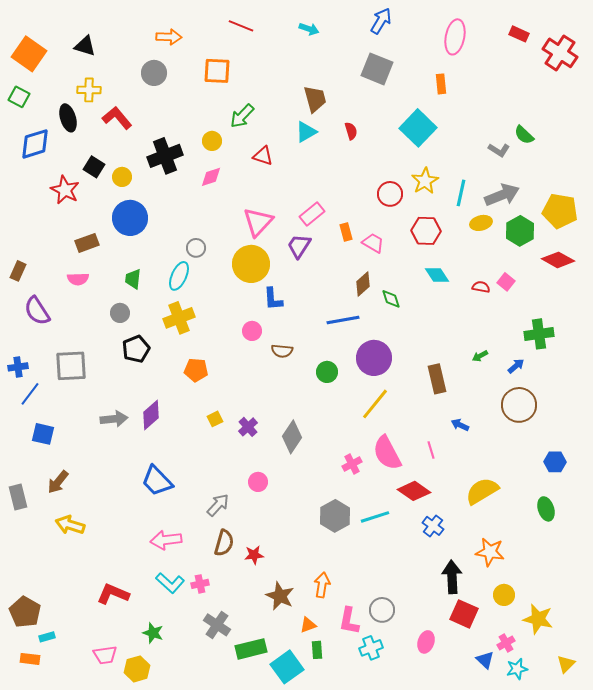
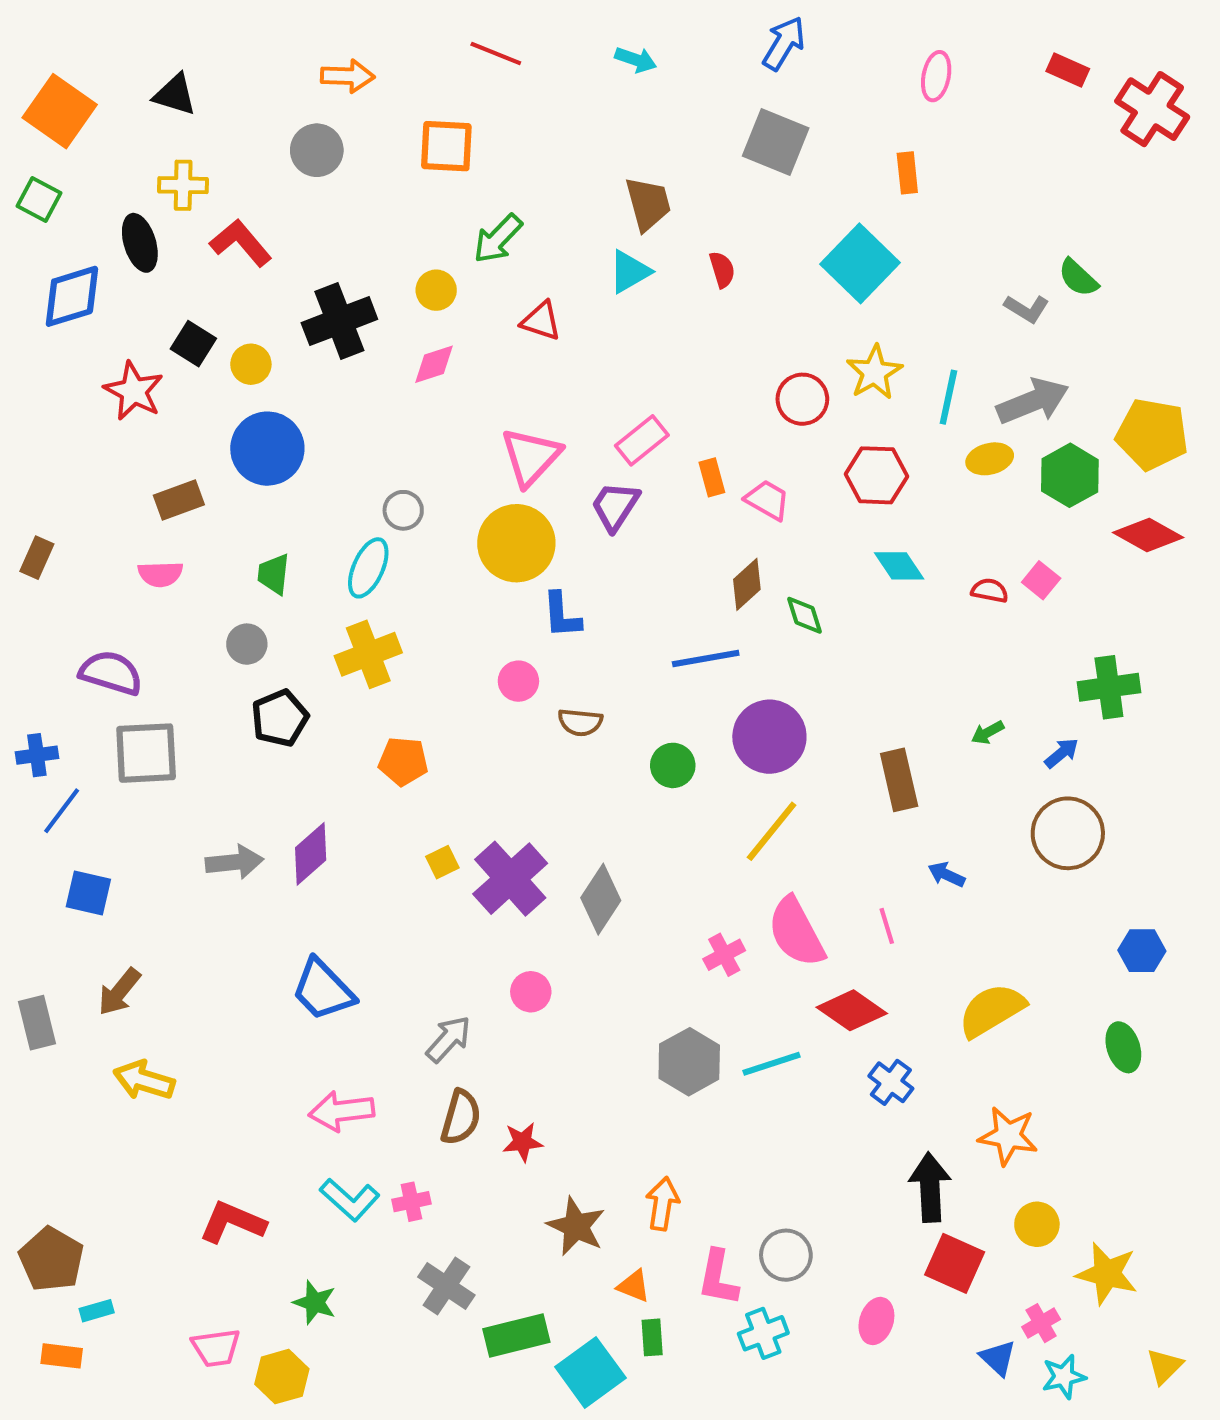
pink ellipse: (455, 37) -> (936, 76), size x0.7
purple semicircle: (37, 311) -> (111, 673), moved, turned 140
purple cross: (248, 427) -> (510, 879), size x1.8
orange triangle: (308, 625) -> (634, 1286), turned 42

